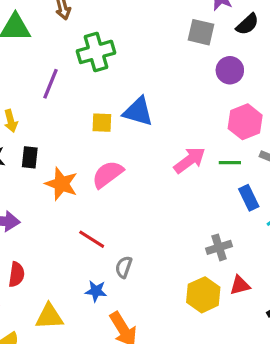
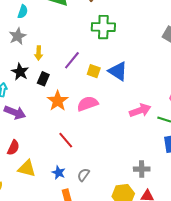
purple line: (51, 84) -> (72, 60), moved
gray semicircle: (124, 267) -> (83, 175), moved
yellow triangle: (49, 317) -> (27, 168), moved

